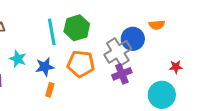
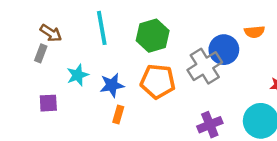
cyan line: (52, 32) -> (102, 28), moved
cyan star: (18, 59) -> (78, 75), turned 30
purple cross: (122, 74) -> (210, 125), moved

